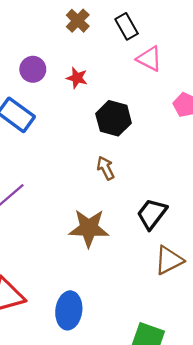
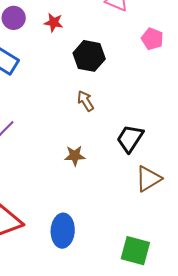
brown star: (89, 228) -> (75, 156), size x0.6

